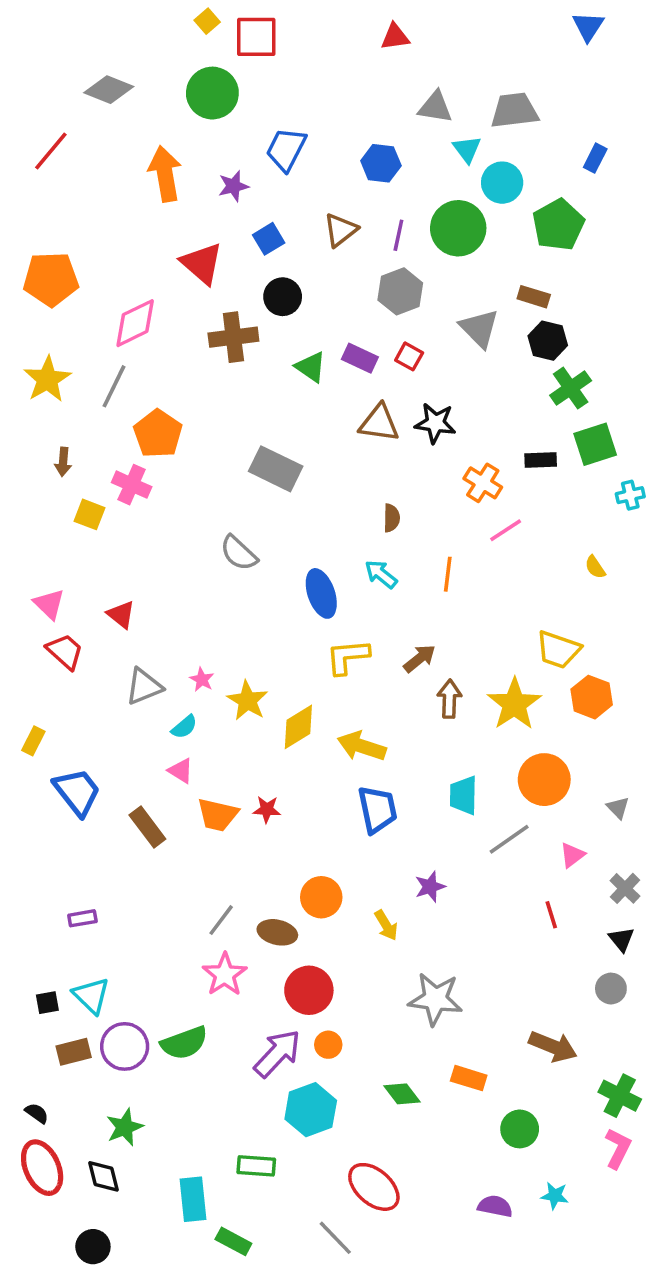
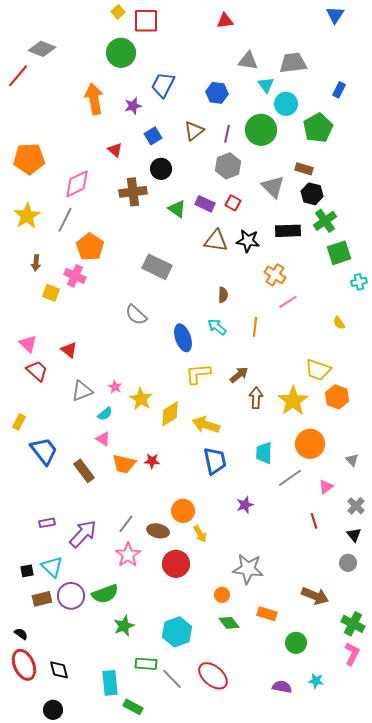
gray diamond: (109, 90) -> (42, 49), moved
red line: (51, 151) -> (18, 76), moved
red triangle: (202, 263) -> (115, 150), size x0.6
black rectangle: (541, 460) -> (288, 231), moved, size x1.4
yellow arrow: (386, 925) -> (200, 534), moved
orange circle: (328, 1045) -> (222, 595), moved
purple arrow: (277, 1053) -> (83, 534), moved
green star: (125, 1127) -> (124, 626), moved
gray line: (335, 1238) -> (172, 679), moved

